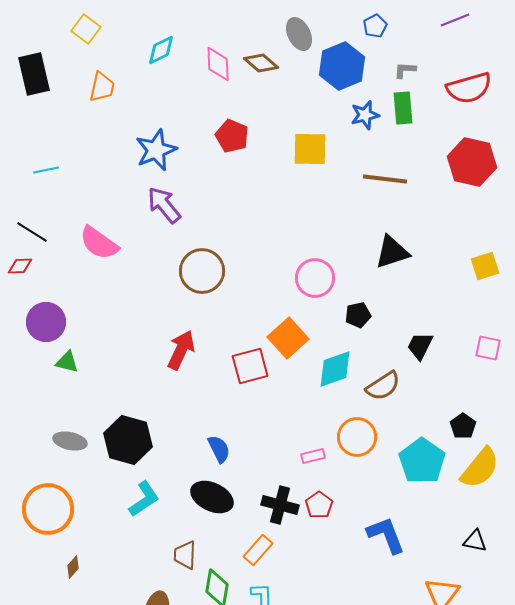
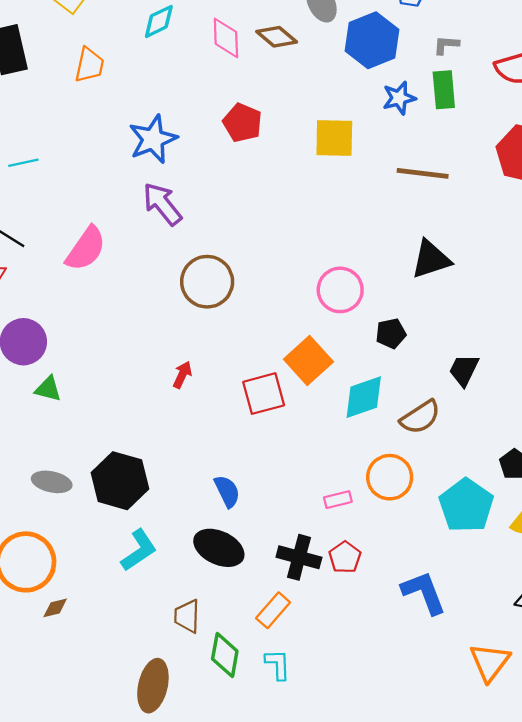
pink semicircle: (99, 243) -> (86, 249), turned -90
red arrow: (181, 350) -> (182, 375), size x0.6
brown diamond: (73, 567) -> (55, 608), moved, turned 35

